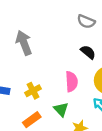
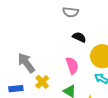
gray arrow: (24, 43) -> (26, 63), moved

